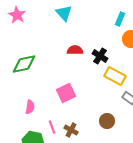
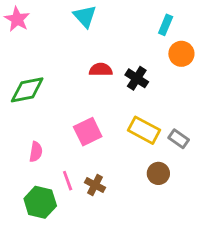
yellow rectangle: (115, 76) -> (144, 130), moved
brown circle: (107, 121) -> (158, 173), moved

